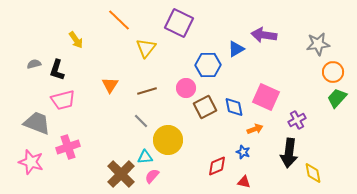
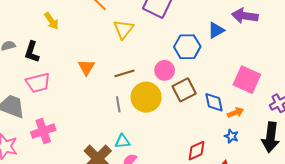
blue diamond: (234, 107) -> (214, 102), moved
gray line: (141, 121) -> (118, 104), turned 35
yellow circle: (168, 140) -> (146, 97), moved
blue star: (243, 152) -> (231, 136), moved

